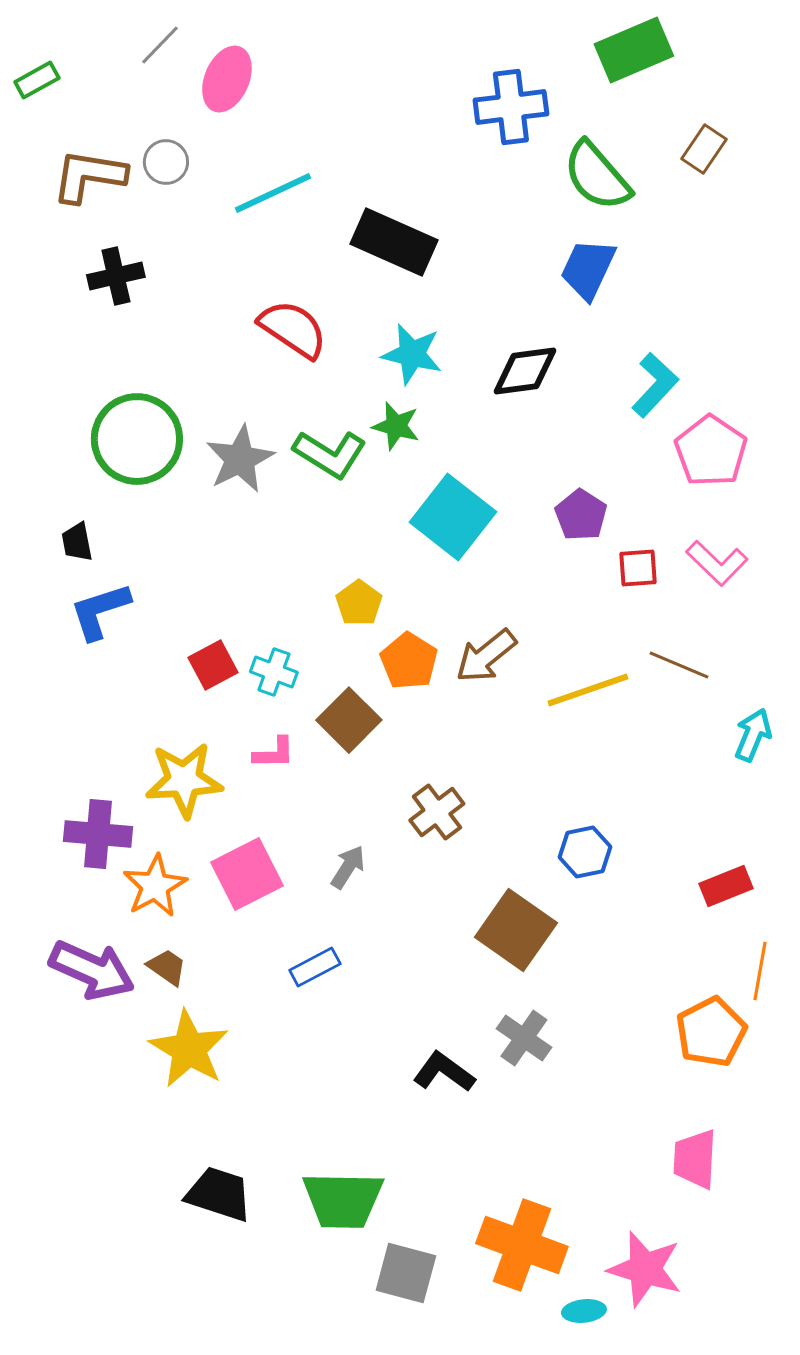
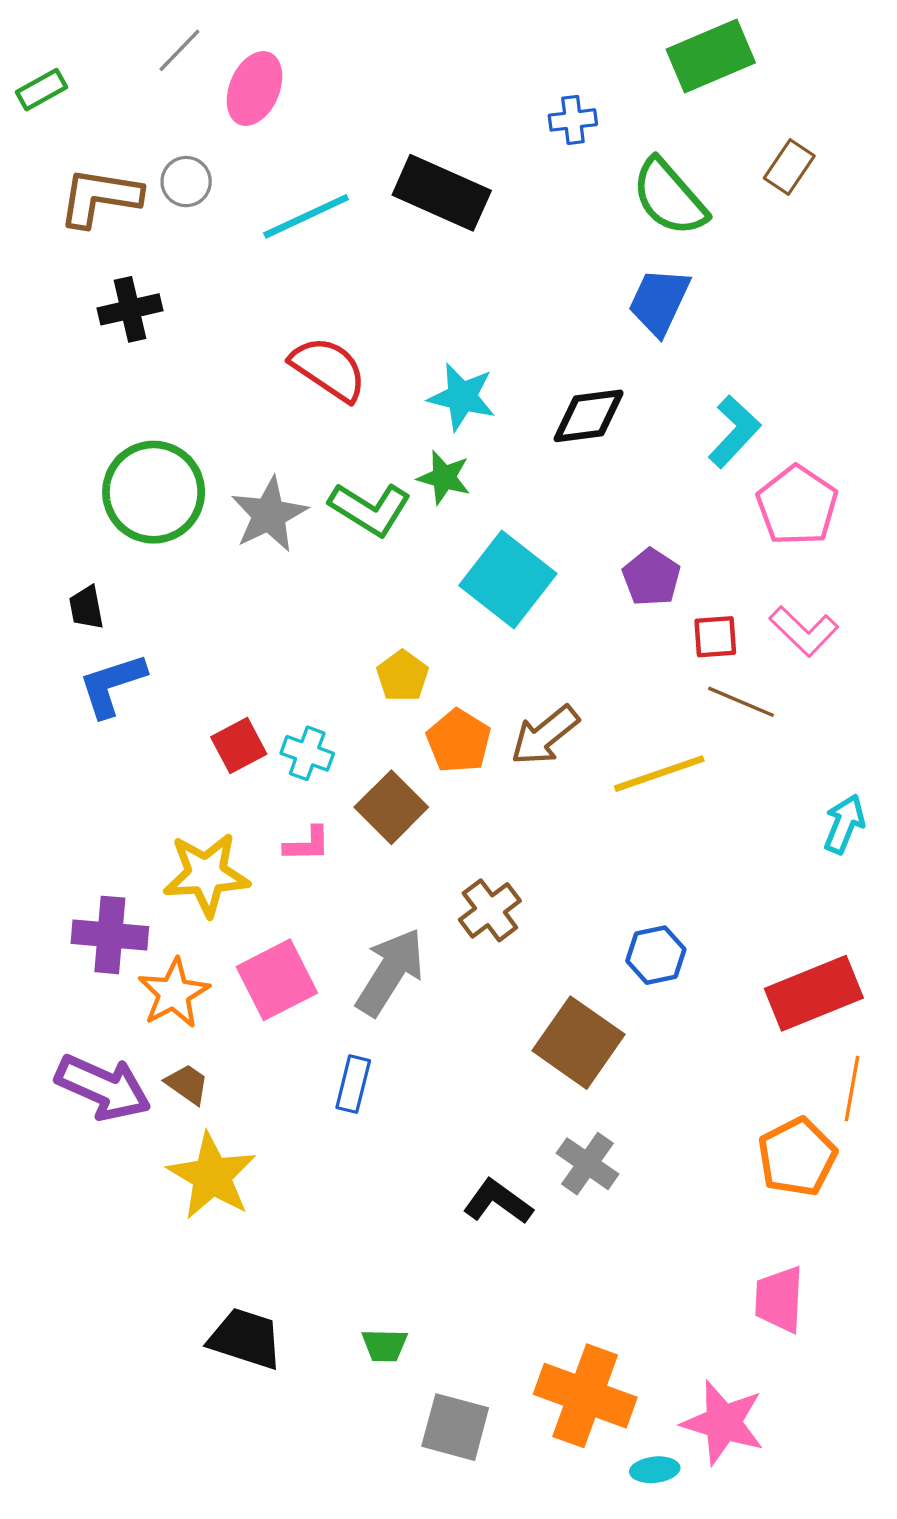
blue cross: (511, 107) -> (573, 120), size x0.6
black rectangle: (394, 242) -> (442, 193), moved
brown line: (679, 665) -> (741, 702), moved
gray arrow: (348, 867) -> (390, 972), size x1.8
red rectangle: (726, 886) -> (814, 993), size x1.6
blue rectangle: (315, 967) -> (353, 1084), turned -48
green trapezoid: (343, 1200) -> (385, 1345), size x0.5

